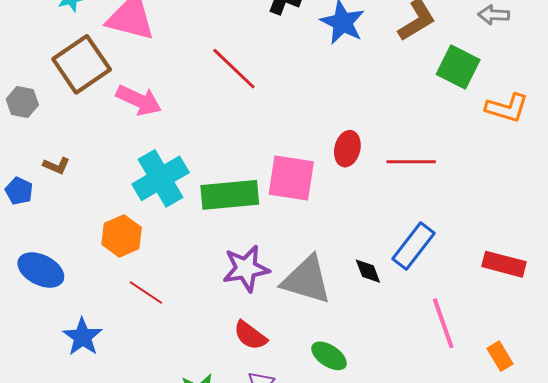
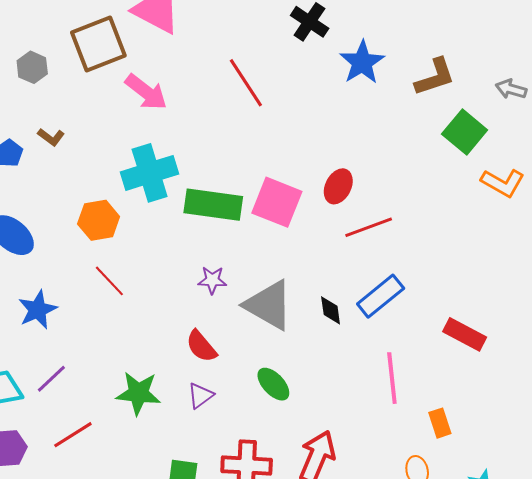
red line: (411, 162) -> (369, 227), moved, turned -33
purple star: (246, 268) -> (212, 280), size x0.6

